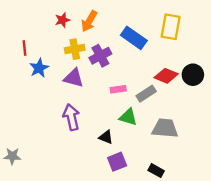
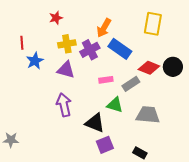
orange arrow: (89, 21) -> (104, 28), moved
blue rectangle: (134, 38) -> (120, 49), moved
black triangle: (106, 137) -> (95, 123), size x1.5

